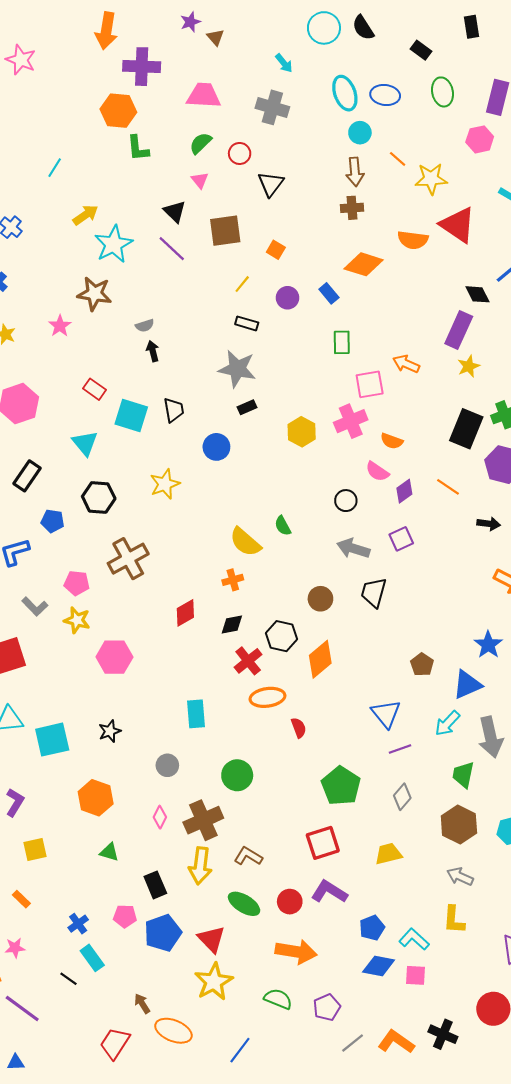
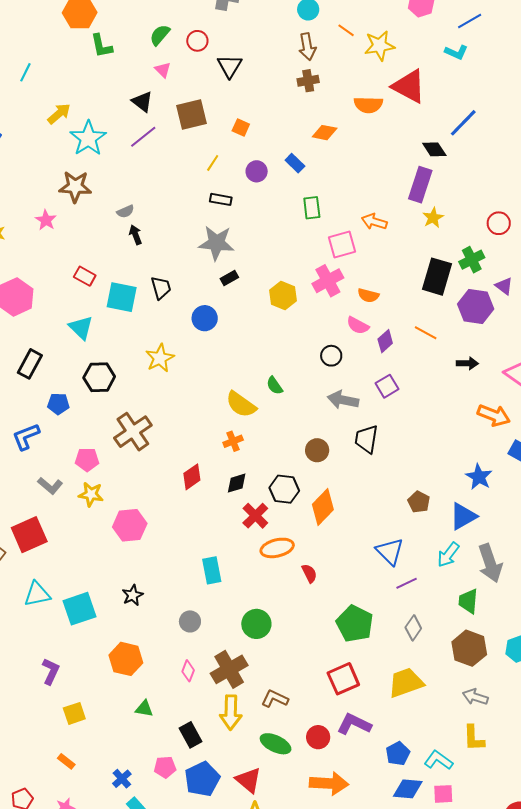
purple line: (172, 249) -> (143, 137), turned -76
orange diamond: (364, 264) -> (325, 133), size x0.7
yellow trapezoid: (388, 854) -> (406, 683), size x1.4

